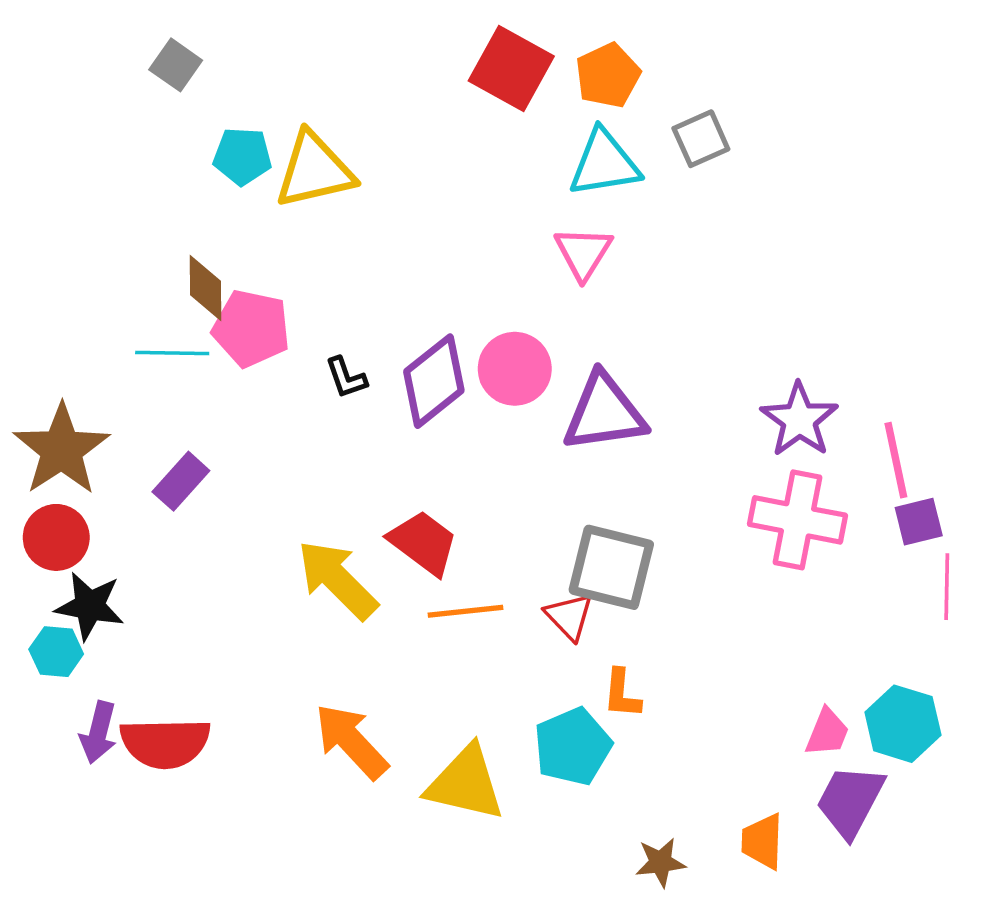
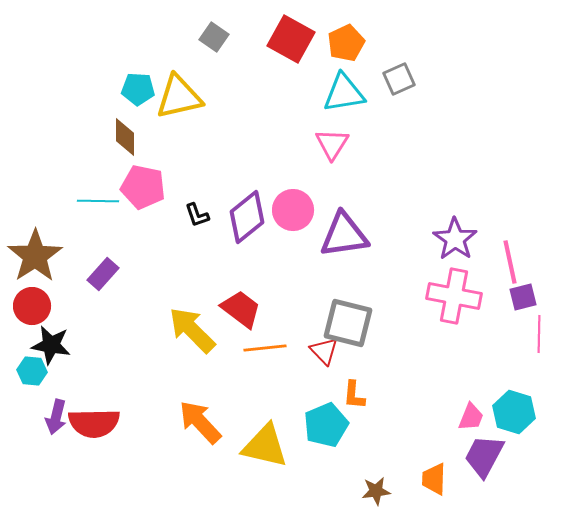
gray square: (176, 65) -> (214, 37), moved
brown diamond: (206, 288) -> (125, 137), moved

